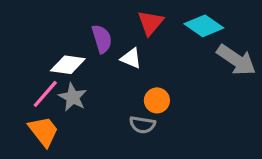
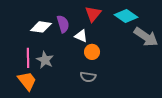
white diamond: (68, 65) -> (41, 27), moved
pink line: (45, 94) -> (28, 58), turned -42
orange circle: (157, 100) -> (92, 52), moved

